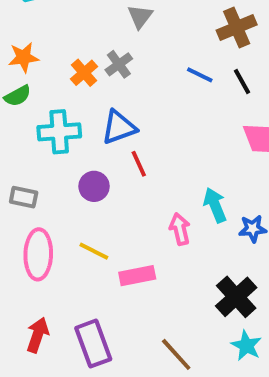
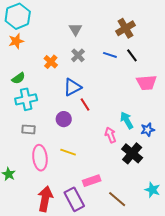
orange star: (24, 57) -> (16, 41), moved
gray cross: (119, 64) -> (78, 55), moved
cyan cross: (59, 132) -> (26, 99), moved
pink rectangle: (137, 276) -> (92, 181), moved
black cross: (236, 297) -> (132, 153), moved
red arrow: (38, 335) -> (45, 199), size x1.4

